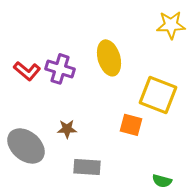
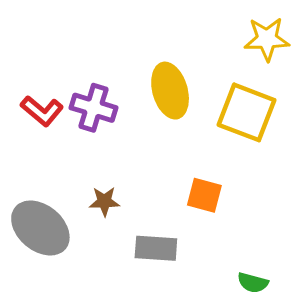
yellow square: (158, 95) -> (247, 112), moved
gray rectangle: (87, 167) -> (156, 248), moved

